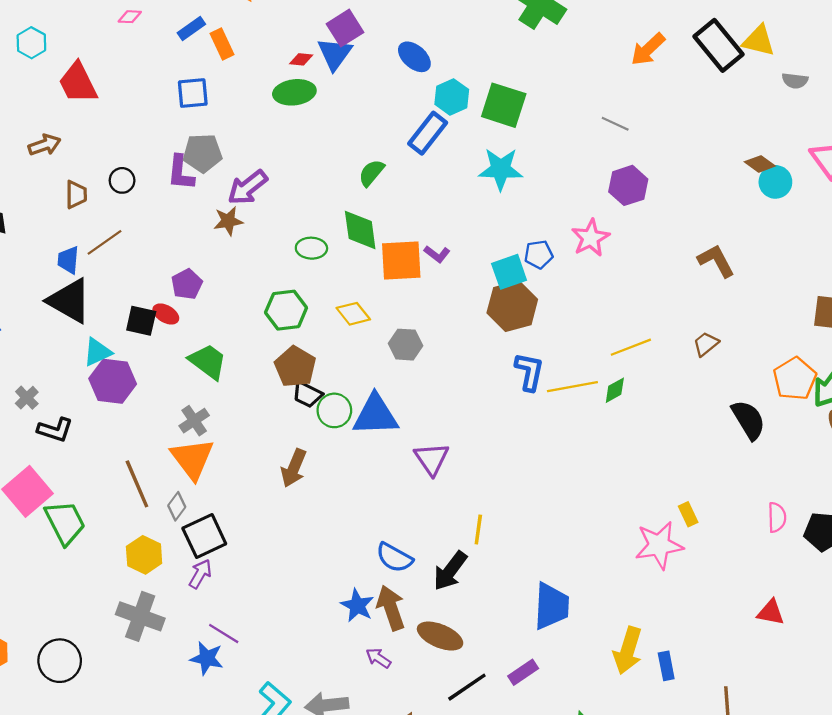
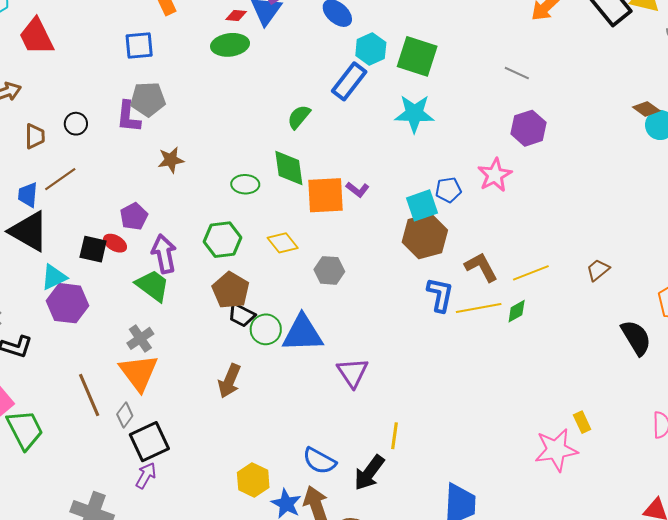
purple arrow: (248, 187) -> (164, 254), moved, turned 117
brown L-shape: (716, 261) -> (481, 267), moved
yellow hexagon: (144, 555) -> (253, 480), moved

